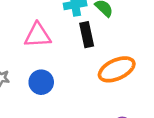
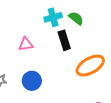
pink triangle: (38, 35) -> (26, 44), size x0.7

